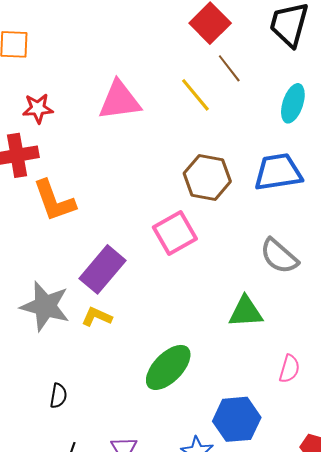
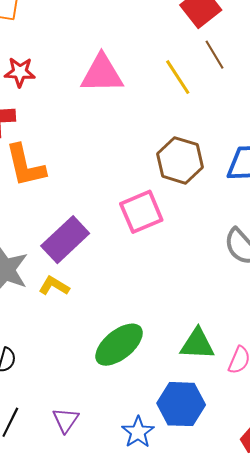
green triangle: (246, 312) -> (197, 344), moved

